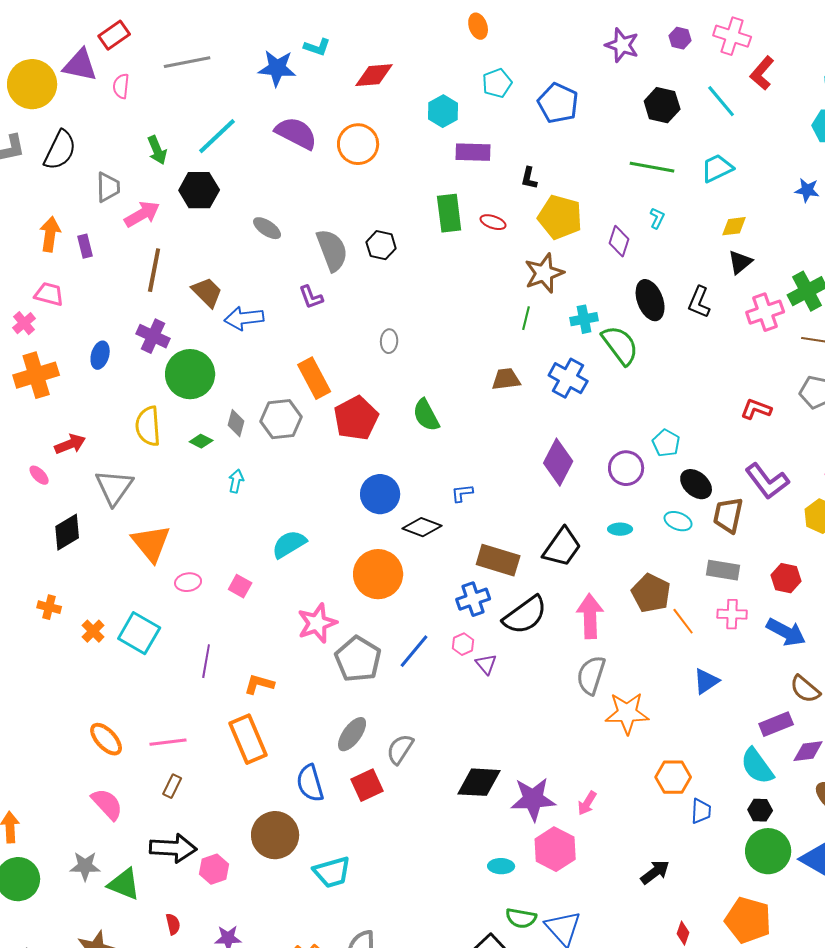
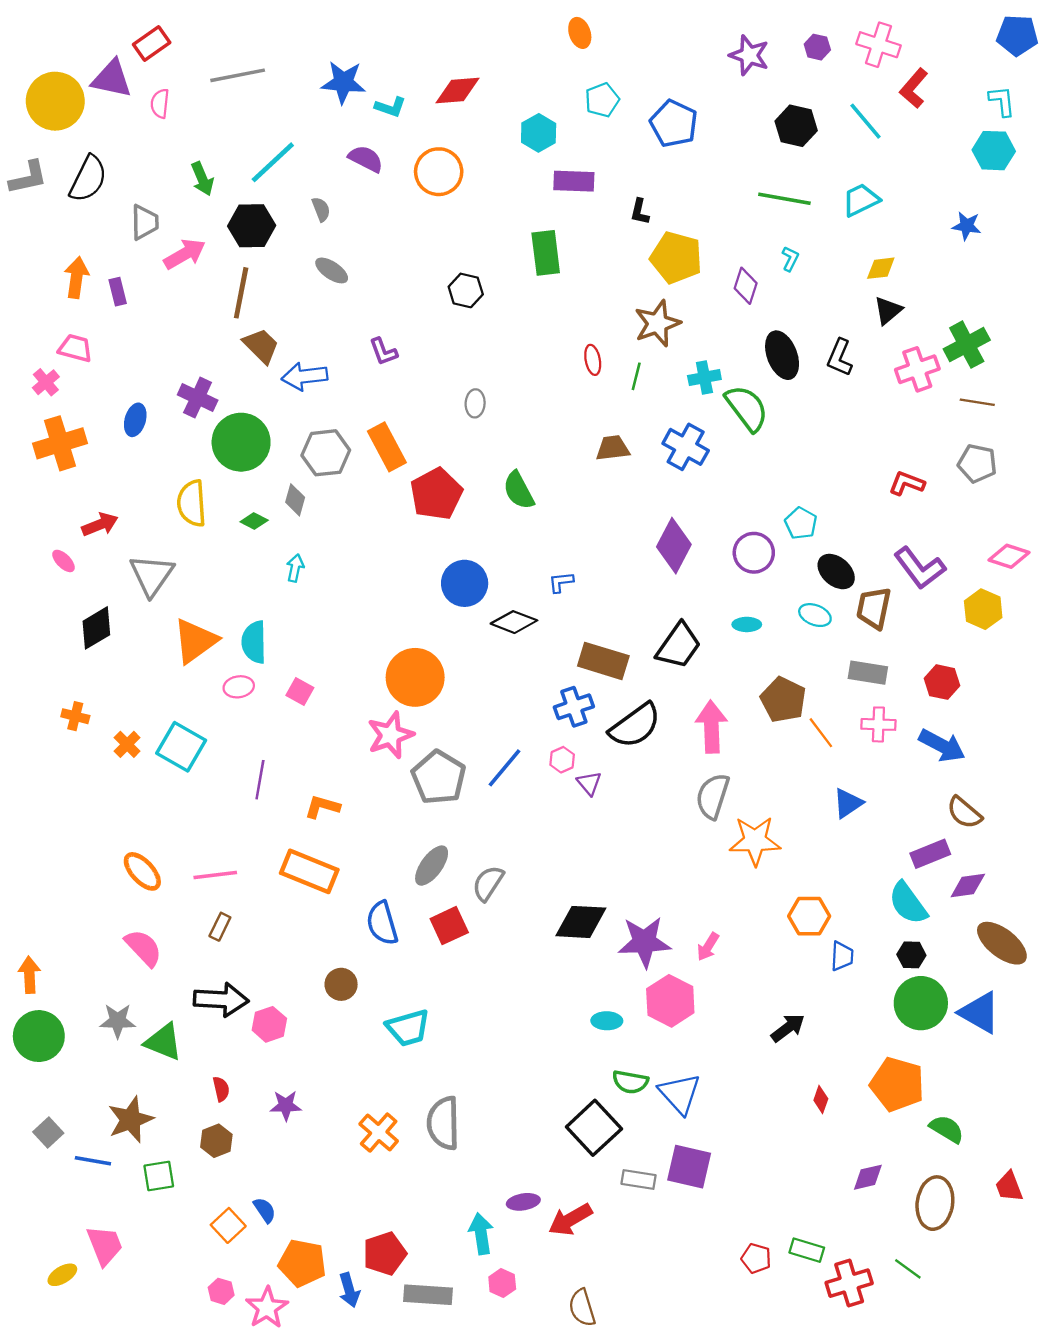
cyan L-shape: (317, 47) -> (390, 107), moved
purple semicircle: (296, 133) -> (366, 159), size x0.7
red ellipse: (493, 222) -> (593, 360), moved, turned 60
gray semicircle: (332, 250) -> (321, 209), moved, size x0.5
brown line: (154, 270) -> (241, 293), moved
gray hexagon: (281, 419) -> (326, 453), moved
orange triangle: (151, 543) -> (195, 641), turned 33
cyan semicircle: (289, 544) -> (254, 642), moved, turned -60
orange circle: (378, 574) -> (415, 677), moved
orange rectangle: (248, 739) -> (309, 871), turned -45
brown circle: (275, 835) -> (341, 984), size x0.6

